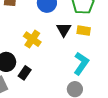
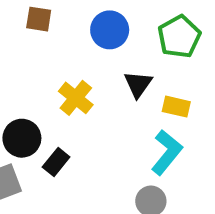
yellow rectangle: (84, 31) -> (176, 107), moved

